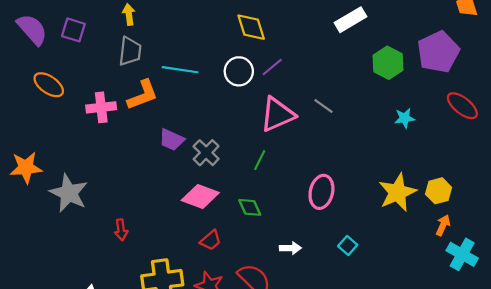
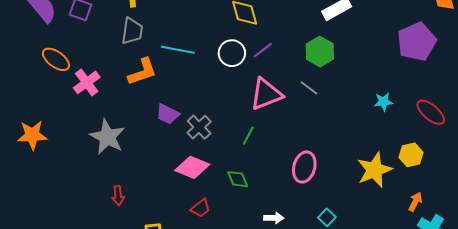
green hexagon: (388, 63) -> (320, 52), moved
red ellipse: (462, 106) -> (431, 112), moved
pink cross: (101, 107) -> (87, 82), moved, turned -32
yellow hexagon: (439, 191) -> (411, 155), moved
gray star: (69, 193) -> (107, 137), moved

